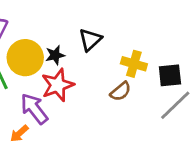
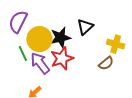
black star: (55, 55) -> (60, 38), size x1.5
purple arrow: (34, 109) -> (40, 63), moved

